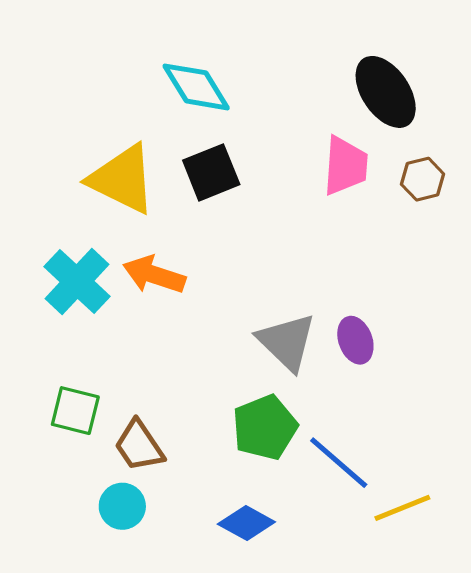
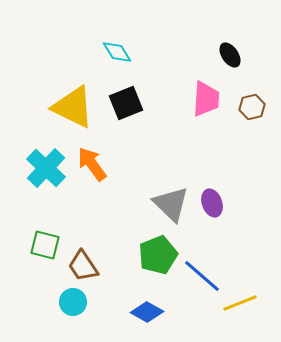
cyan diamond: (196, 87) -> (117, 52), size x0.7
black ellipse: (386, 92) -> (230, 55), size x0.6
orange arrow: (154, 275) -> (92, 164), turned 36

